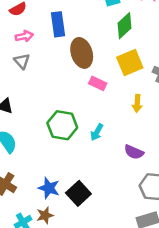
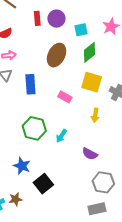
blue rectangle: (58, 24) -> (30, 84), moved
brown ellipse: (82, 53) -> (57, 55), moved, turned 40
yellow square: (130, 63) -> (92, 82), turned 35
blue star: (49, 188) -> (22, 166), moved

